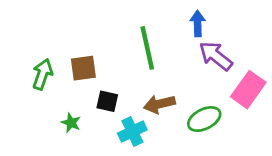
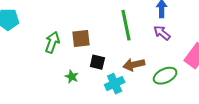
purple arrow: (216, 56) -> (162, 33), moved, size x0.7

